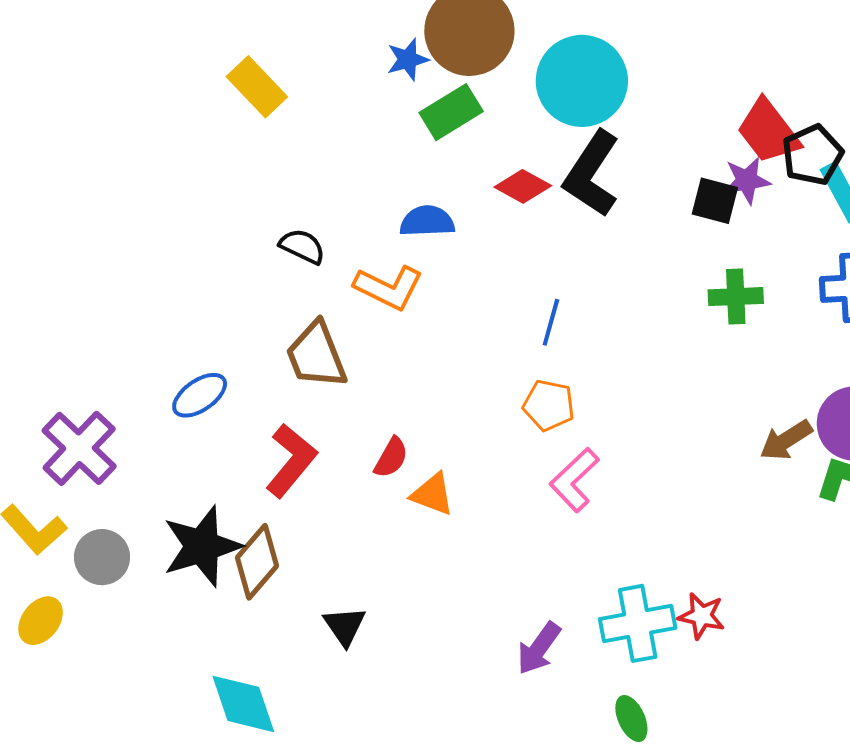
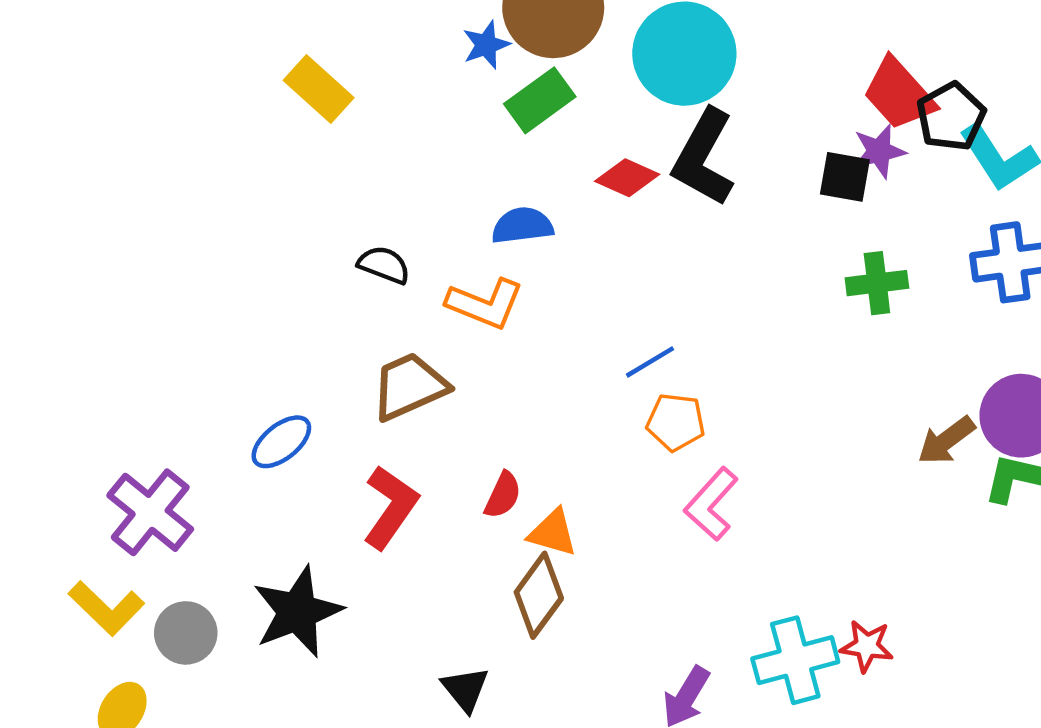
blue line: (551, 322) -> (650, 362), moved, turned 48
brown trapezoid: (316, 355) -> (409, 386), turned 92
brown diamond: (257, 562) -> (539, 595), moved

